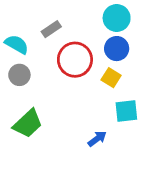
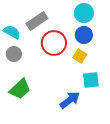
gray rectangle: (51, 29) -> (37, 21), size x1.5
blue arrow: (97, 139) -> (70, 100), size x1.5

